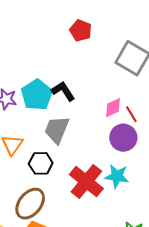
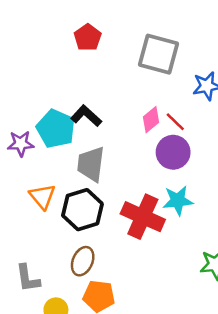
red pentagon: (81, 30) -> (88, 38), turned 30
black hexagon: (41, 163) -> (82, 210), size x1.4
brown ellipse: (30, 204) -> (83, 261), size x0.7

